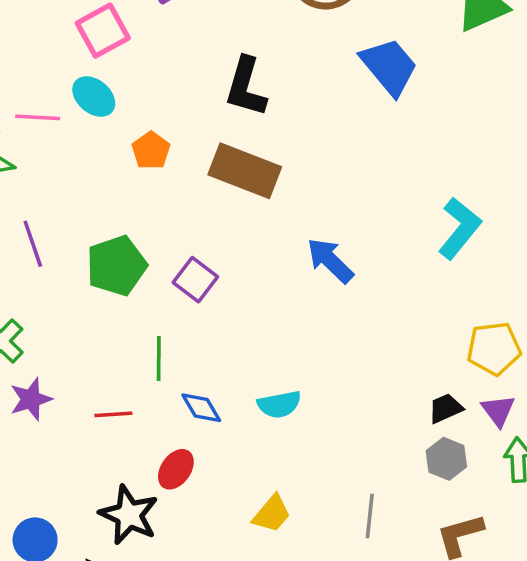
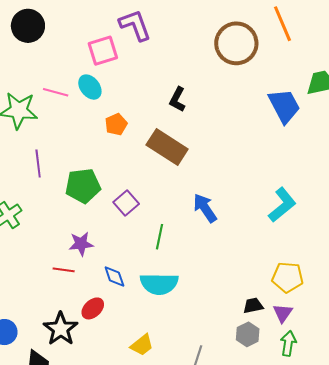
blue trapezoid: (389, 66) -> (284, 106), moved
black L-shape: (246, 87) -> (177, 99), size x0.7
green line: (159, 359) -> (159, 237), moved
purple star: (31, 399) -> (81, 244), moved
cyan semicircle: (279, 404) -> (159, 284), size x1.5

